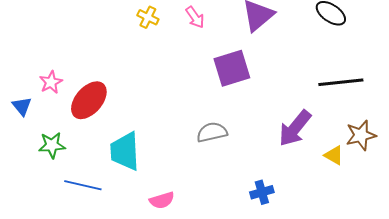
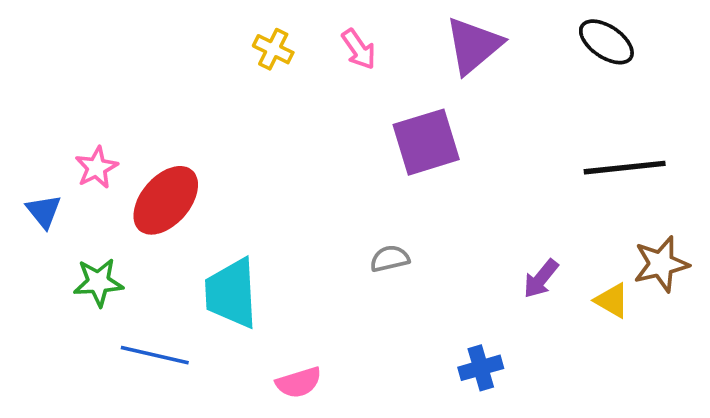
purple arrow: (295, 128) -> (541, 279), moved, size x0.6
gray semicircle: (212, 132) -> (390, 259), size x0.7

